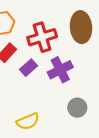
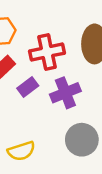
gray circle: (77, 108) -> (82, 140), size x1.4

